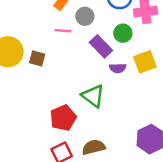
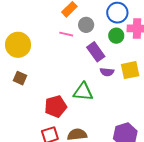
green circle: (123, 33) -> (116, 36), moved
brown square: (37, 58) -> (20, 78), moved
green triangle: (93, 96) -> (83, 92), turned -40

